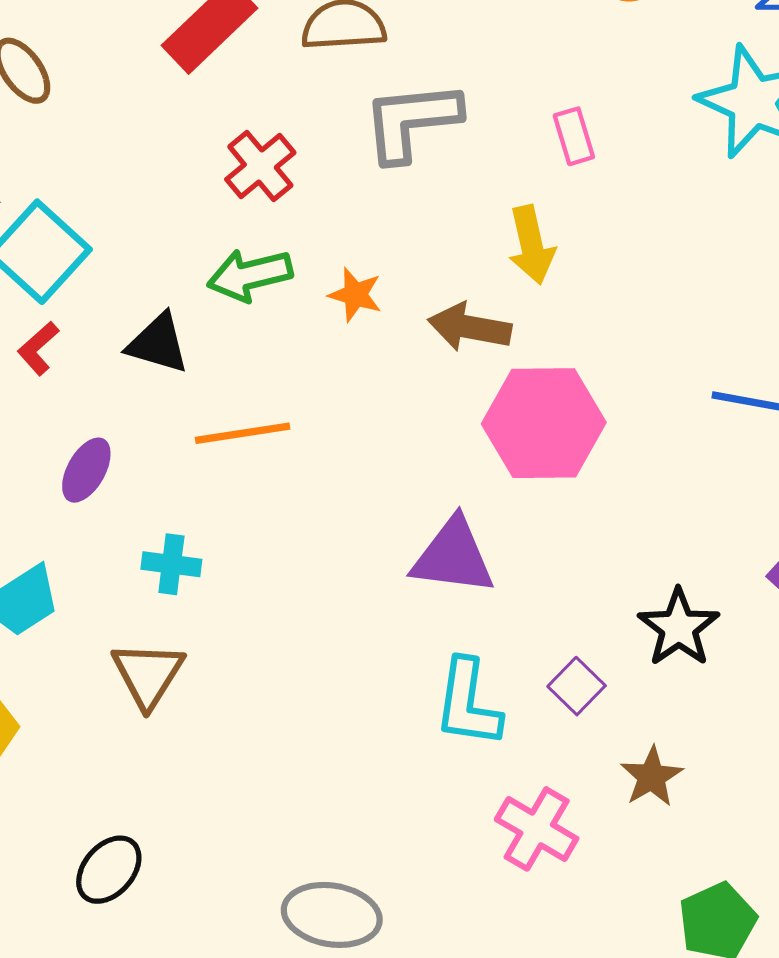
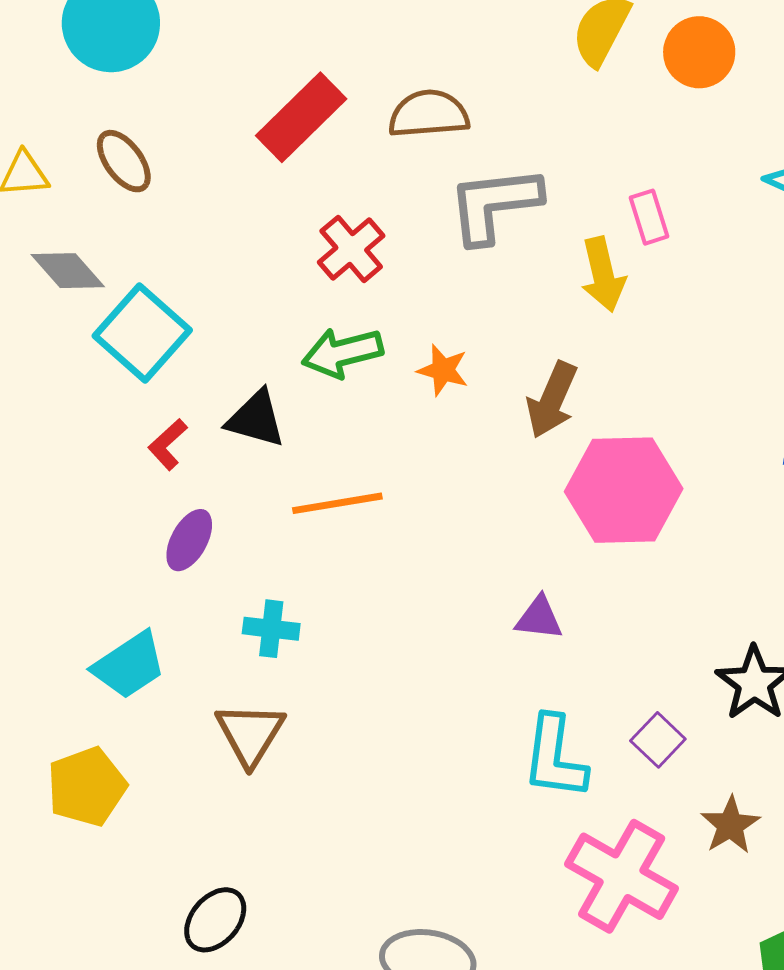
yellow arrow: (531, 245) -> (603, 274), moved
brown arrow: (470, 327) -> (552, 400), turned -76
red L-shape: (38, 348) -> (168, 444), moved
purple triangle: (453, 556) -> (539, 618), size x0.6
pink cross: (537, 829) -> (622, 876), size x1.4

